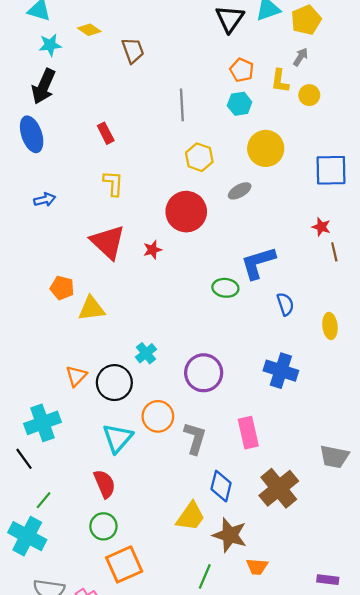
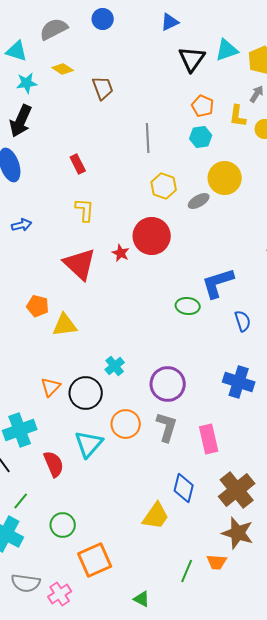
gray ellipse: (240, 191) -> (199, 201), moved
red star: (152, 250) -> (121, 253), moved, turned -30
gray L-shape: (195, 438) -> (167, 427), moved
red semicircle: (105, 484) -> (54, 464), moved
green circle: (103, 526) -> (63, 525), moved
brown star: (230, 535) -> (238, 533), moved
green line: (205, 576) -> (187, 571), moved

